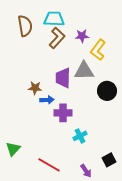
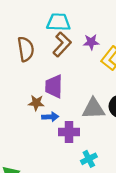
brown semicircle: (25, 26) -> (26, 49), moved
gray triangle: (84, 71) -> (93, 109), moved
purple trapezoid: (63, 78) -> (54, 86), moved

